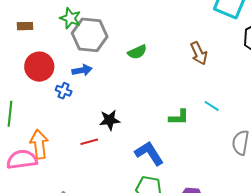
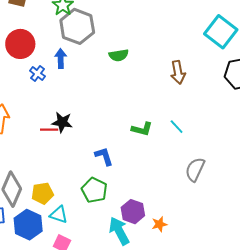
blue arrow: (82, 70) -> (61, 59), turned -96
black star: (110, 120) -> (62, 122), moved
blue L-shape: (149, 153) -> (104, 156), size x0.7

